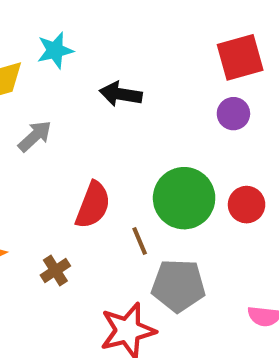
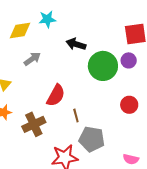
green circle: (184, 198) -> (103, 66), moved
brown cross: (55, 270) -> (34, 124), size x1.6

